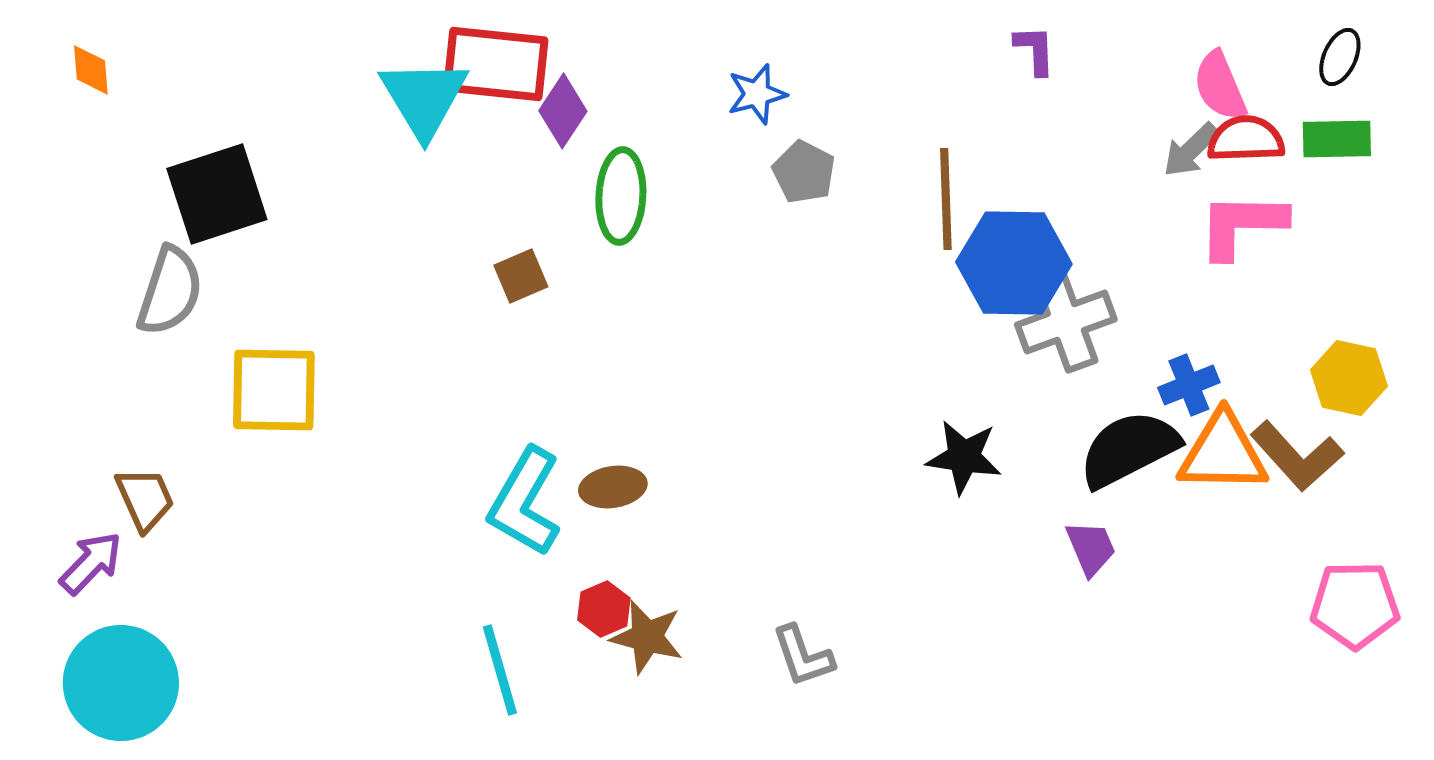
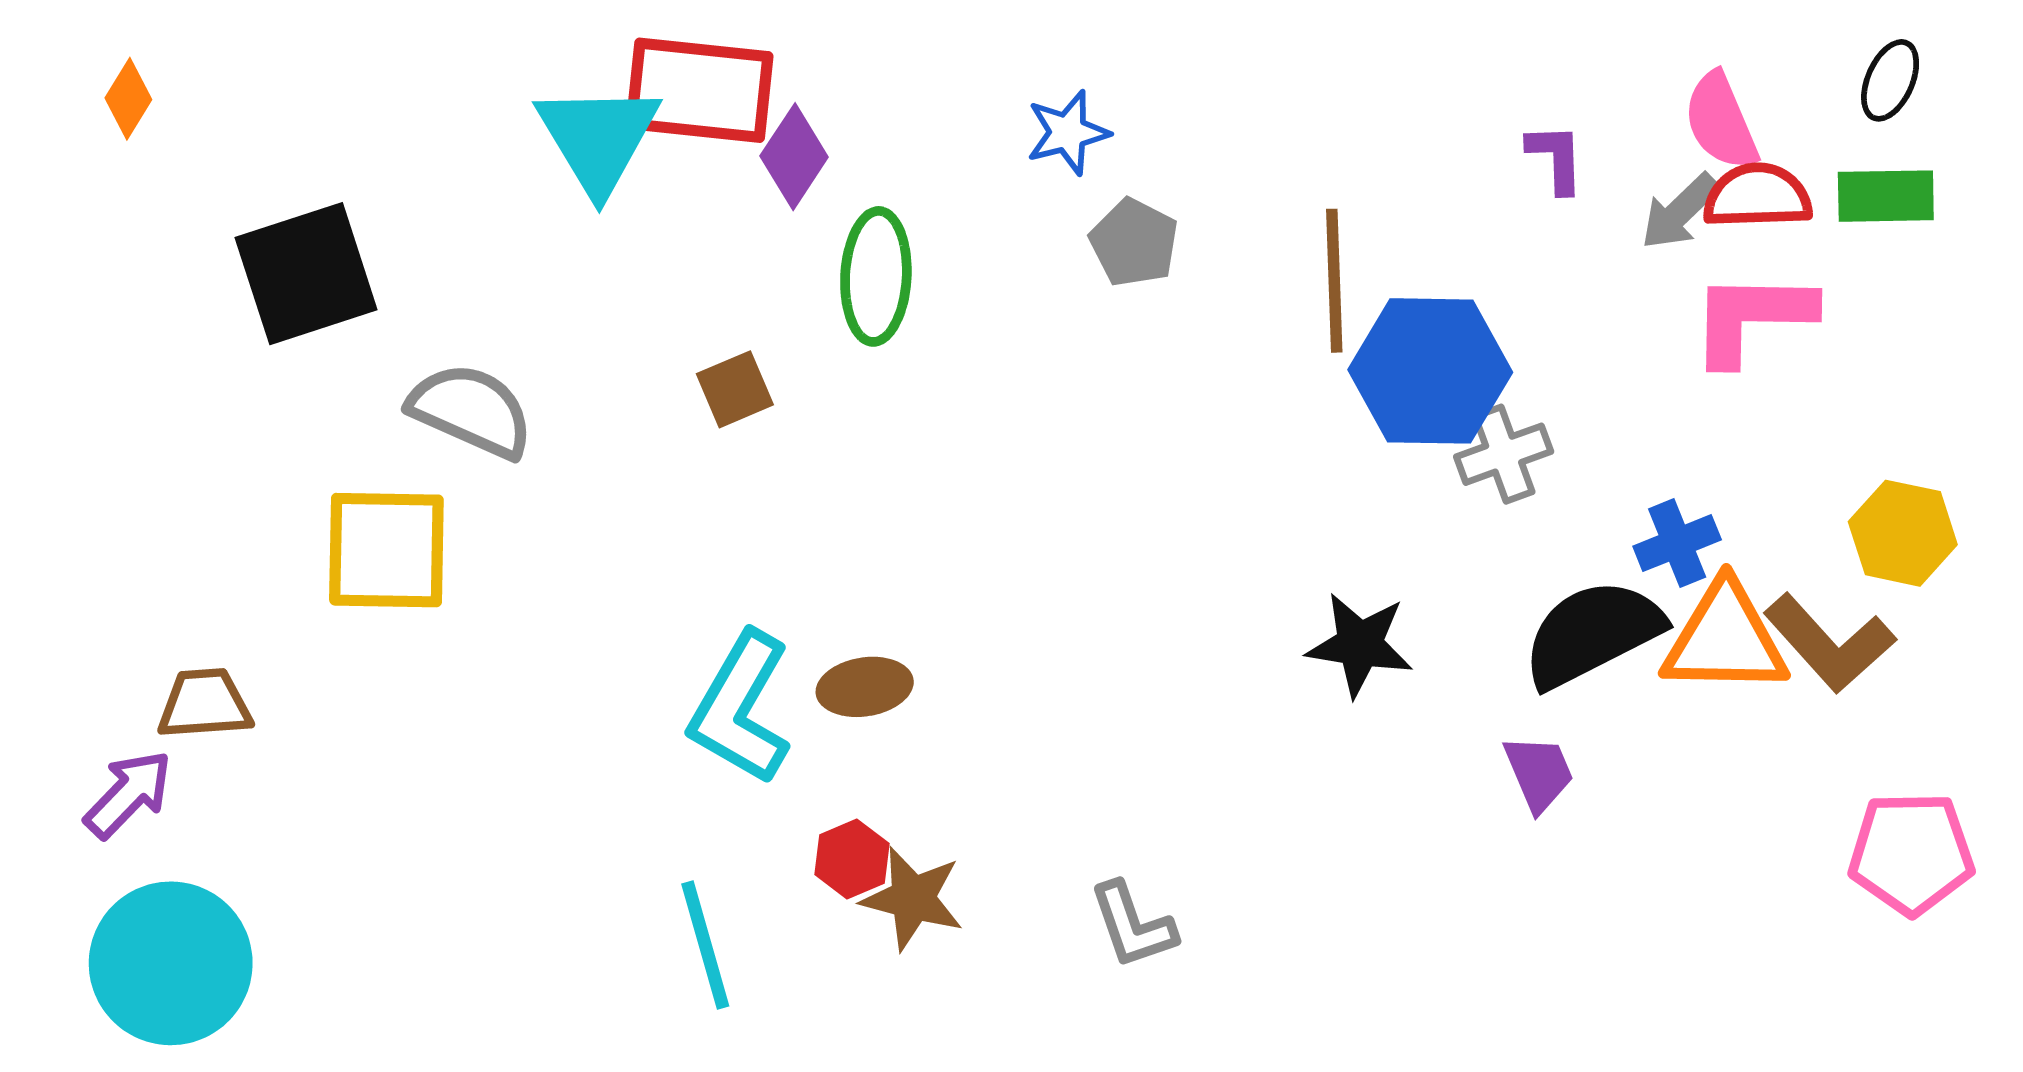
purple L-shape: (1035, 50) -> (1556, 158), moved
orange diamond: (91, 70) -> (128, 99), turned 36
gray semicircle: (170, 291) -> (471, 410), moved, turned -84
gray cross: (1066, 322) -> (1504, 454), size x0.7
brown trapezoid: (145, 499) -> (205, 704), turned -70

